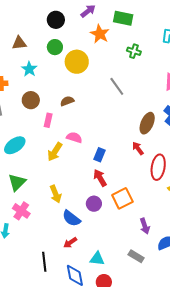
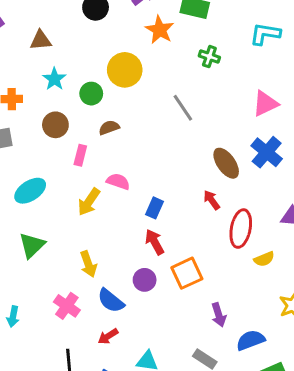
green circle: (55, 47) -> (91, 94), moved
brown ellipse: (147, 123) -> (226, 163), turned -60
pink cross: (21, 211) -> (67, 306), moved

